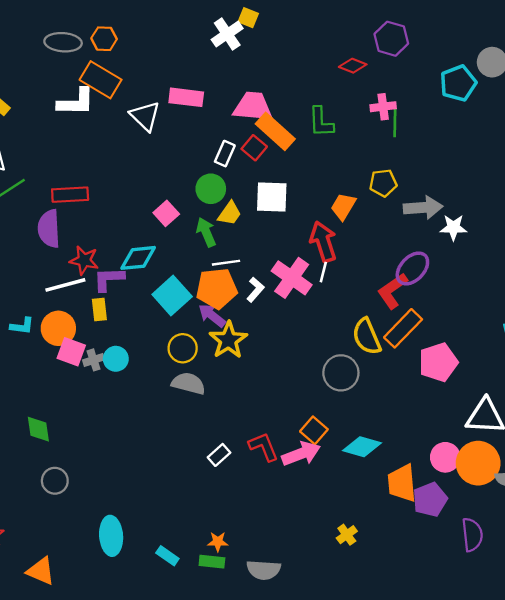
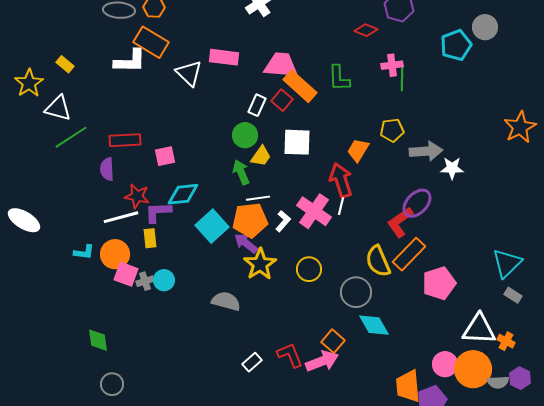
pink square: (166, 213) -> (165, 156), moved, turned 30
purple semicircle: (49, 229) -> (107, 169), size x0.7
yellow circle: (183, 348) -> (309, 269), moved
cyan diamond: (362, 447) -> (374, 325), moved, turned 44

